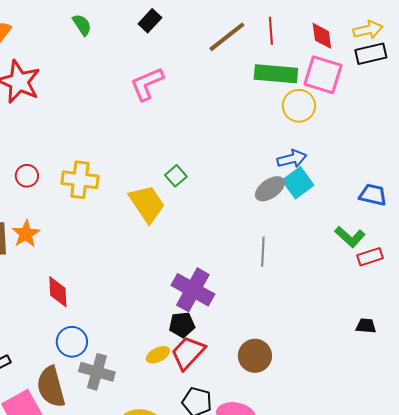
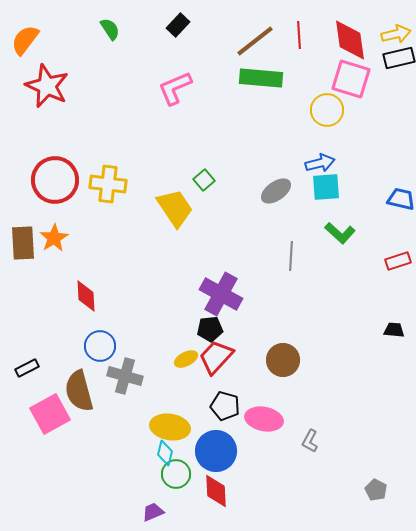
red diamond: (322, 36) -> (350, 40), size x1.5
green rectangle: (276, 74) -> (261, 78), moved
red circle: (27, 176) -> (55, 180), size x2.0
cyan square: (298, 183) -> (326, 187), turned 32
gray ellipse: (270, 189) -> (276, 191), moved
green L-shape: (350, 237) -> (340, 233), moved

